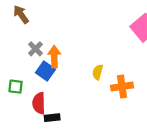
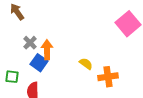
yellow semicircle: (98, 72) -> (86, 64), turned 112

